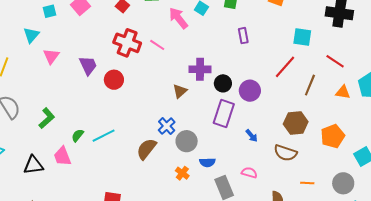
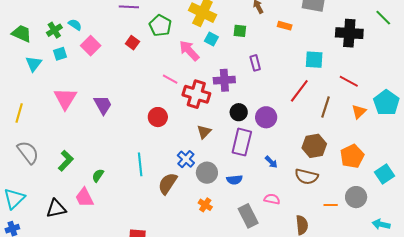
cyan triangle: (31, 35) -> (34, 64), moved
red cross: (127, 43) -> (196, 94), moved
pink triangle: (51, 56) -> (65, 99), size x1.4
purple cross: (200, 69) -> (224, 80), moved
red circle: (114, 80) -> (158, 117), moved
brown triangle: (180, 91) -> (204, 132), moved
orange triangle: (343, 92) -> (359, 112), turned -49
cyan line: (104, 136) -> (140, 164), moved, turned -65
blue semicircle: (207, 162) -> (234, 180), moved
gray circle: (343, 183) -> (356, 197), moved

